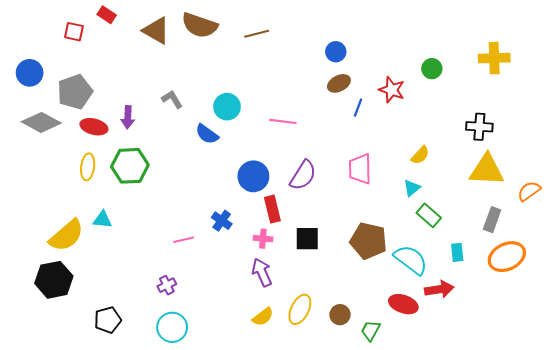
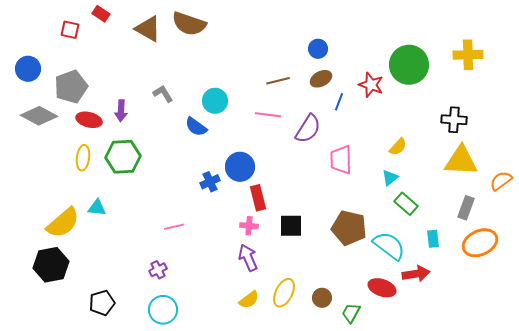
brown line: (257, 34) -> (278, 81), moved
green circle: (432, 69) -> (409, 65), size x2.0
purple semicircle: (303, 175) -> (308, 129), moved
blue cross: (222, 221) -> (210, 182), moved, turned 30

